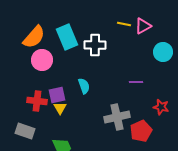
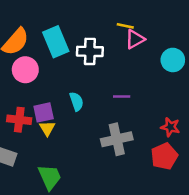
pink triangle: (143, 26) -> (135, 39), moved
purple line: (136, 82) -> (122, 97), moved
red pentagon: (141, 131) -> (164, 156), moved

